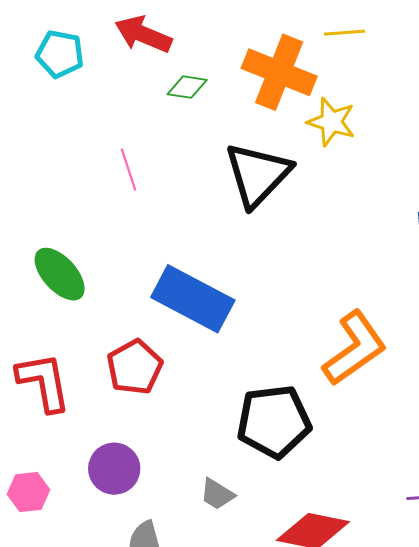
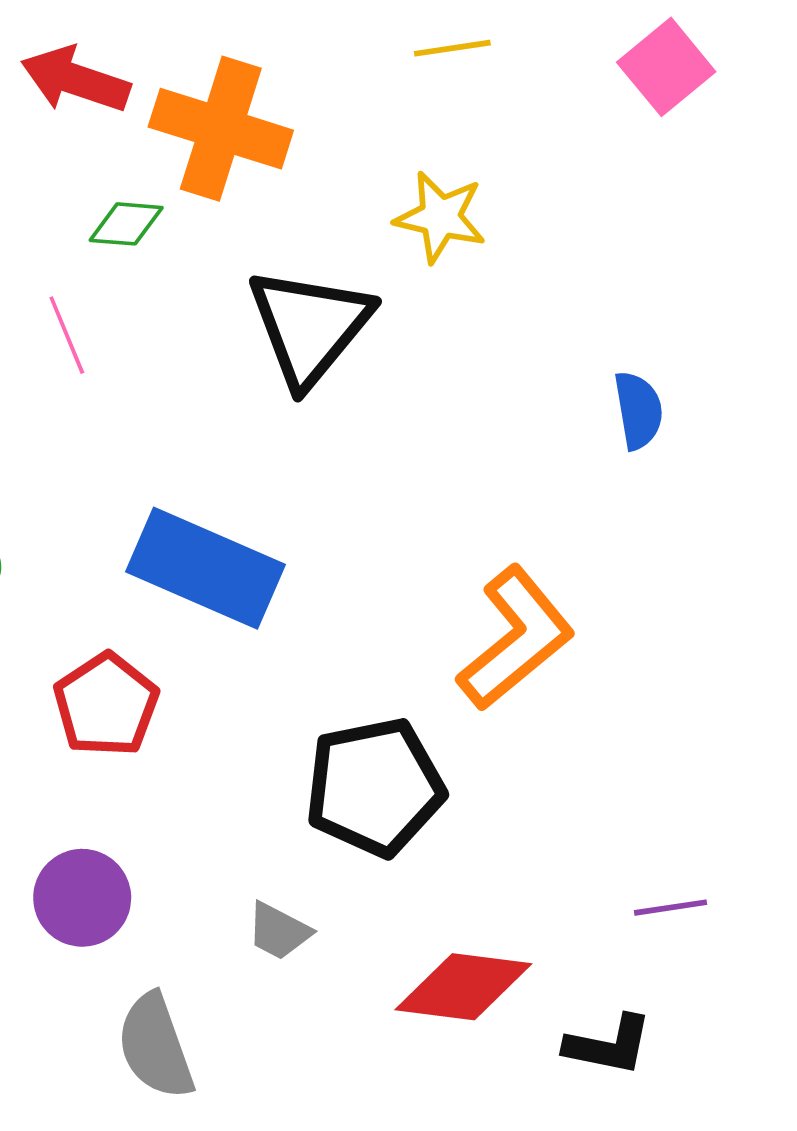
orange cross: (279, 72) -> (221, 129), moved
green diamond: (187, 87) -> (126, 224), moved

